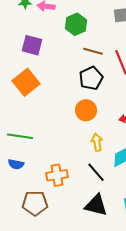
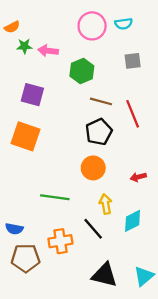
orange square: (26, 82) -> (26, 136), turned -32
green line: (20, 136) -> (55, 197), moved
black line: (96, 172) -> (93, 229), moved
brown pentagon: (35, 203) -> (26, 258), moved

